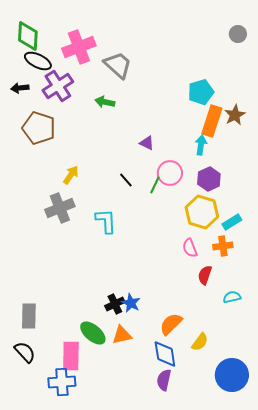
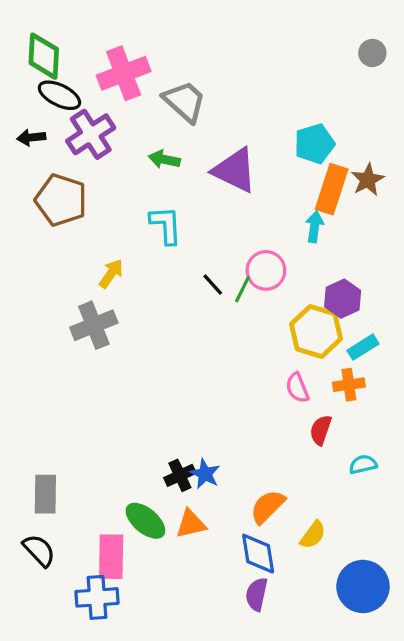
purple triangle: (147, 143) -> (235, 170), moved, size x2.0
purple hexagon: (209, 179) -> (343, 299), moved
black line: (126, 180) -> (213, 285), moved
cyan L-shape: (106, 221) -> (166, 225), moved

